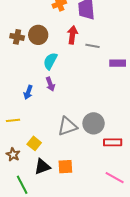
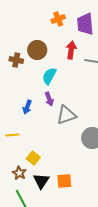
brown cross: (17, 37) -> (16, 60), moved
gray triangle: (67, 126) -> (66, 115), moved
brown star: (13, 155) -> (19, 173), moved
black triangle: (42, 167) -> (41, 181), turned -36

